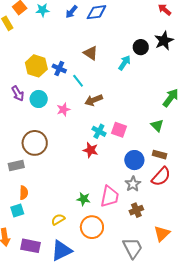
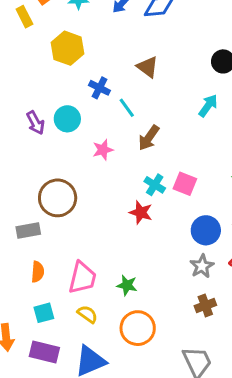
cyan arrow: (124, 63) -> (208, 106), moved
yellow hexagon: (36, 66) -> (68, 48), moved
cyan circle: (39, 99) -> (67, 119), moved
brown arrow: (94, 100) -> (149, 138), turned -36
pink trapezoid: (110, 197) -> (82, 278), moved
cyan square: (17, 211) -> (44, 313), moved
yellow semicircle: (58, 219) -> (87, 314), turned 64

